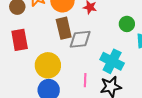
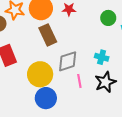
gray diamond: (80, 39) -> (68, 61), moved
cyan cross: (112, 61) -> (102, 57), size x0.6

